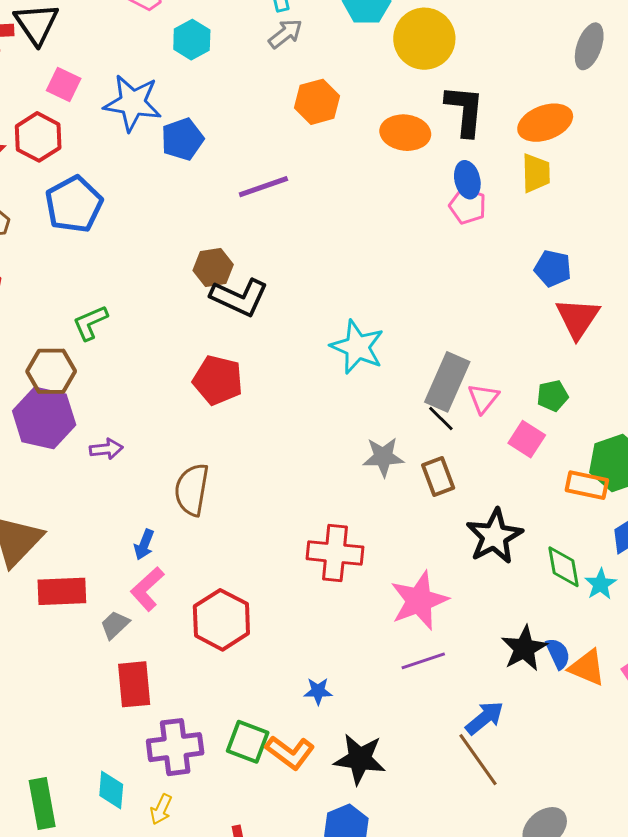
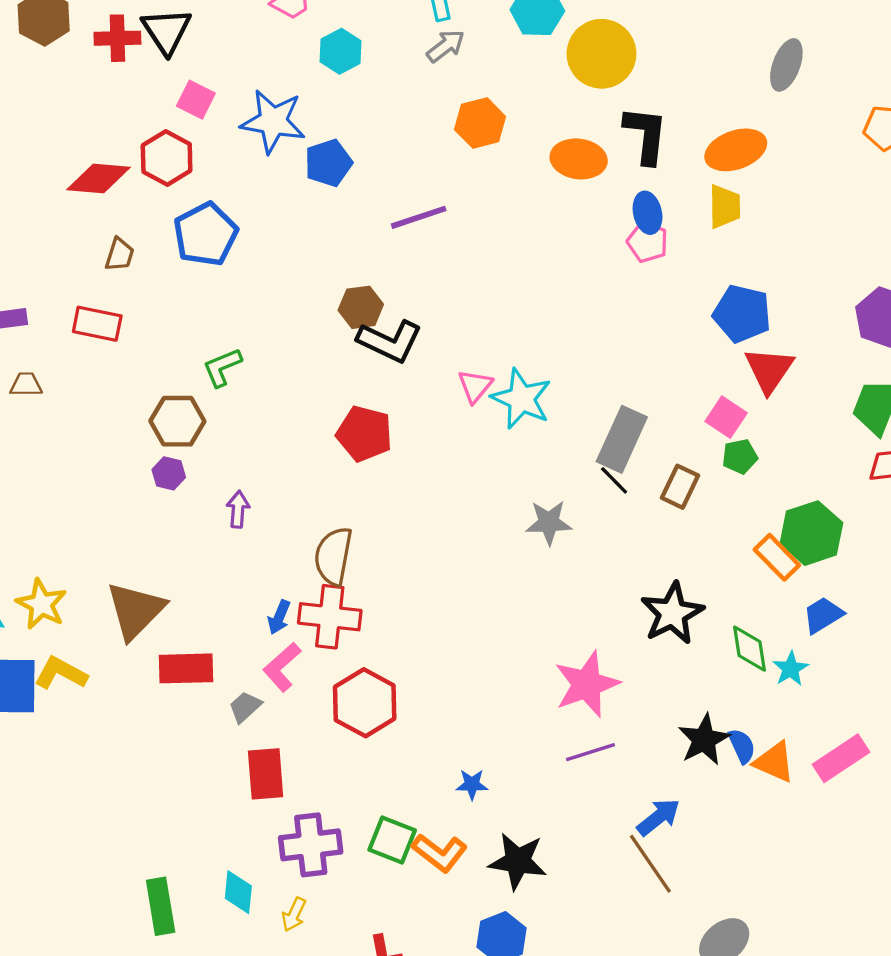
blue pentagon: (553, 268) -> (742, 314), size x1.4
pink triangle: (483, 398) -> (475, 386), moved
purple hexagon: (44, 418) -> (169, 473), size x0.5
pink square: (527, 439) -> (726, 417), moved
purple arrow: (106, 449) -> (238, 509), turned -80
brown rectangle: (438, 476) -> (680, 487), moved, turned 45
orange rectangle: (587, 485) -> (777, 557), turned 33
red cross: (335, 553) -> (330, 617), moved

